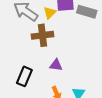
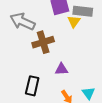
yellow triangle: (50, 13) -> (74, 21), moved

